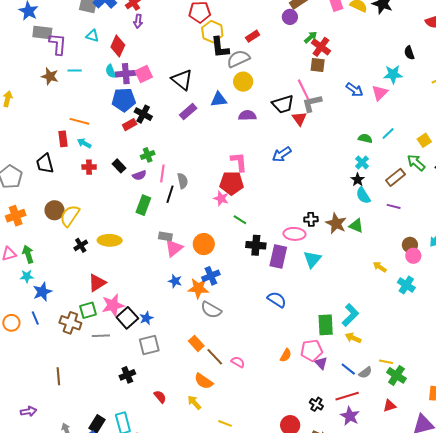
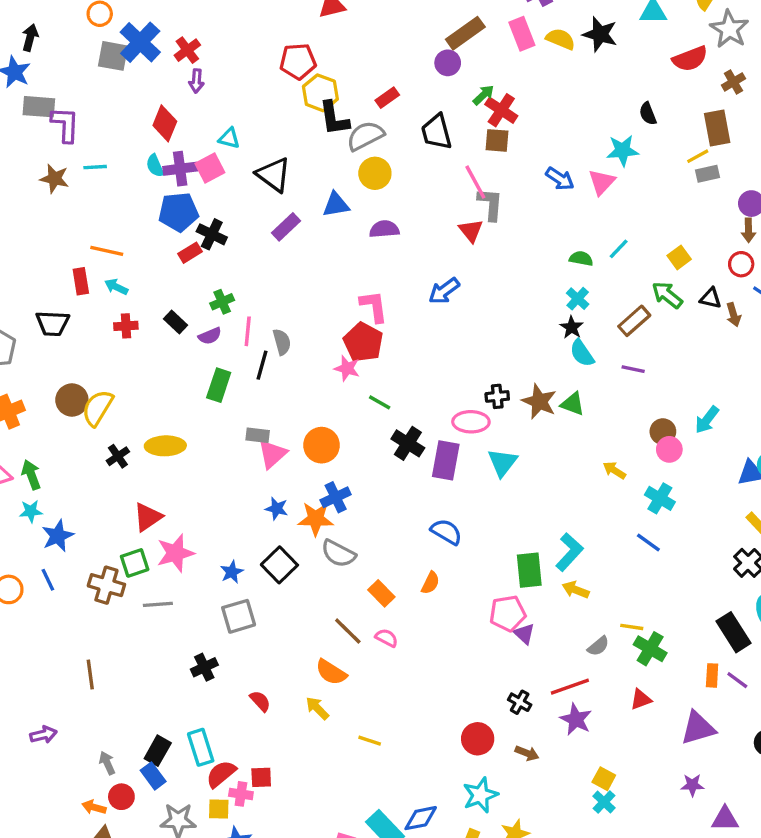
cyan triangle: (92, 36) -> (229, 138), moved
gray L-shape: (312, 103) -> (490, 204), turned 110
black trapezoid: (283, 104) -> (437, 132), moved, turned 95
black trapezoid: (45, 164) -> (53, 323), turned -70
red pentagon: (232, 183) -> (363, 342), turned 30
black cross: (256, 245) -> (408, 443), turned 30
black square: (127, 318) -> (279, 565), moved
orange rectangle: (196, 343) -> (381, 593), moved
orange semicircle: (286, 355) -> (430, 583), moved
blue line: (348, 369) -> (648, 542), moved

